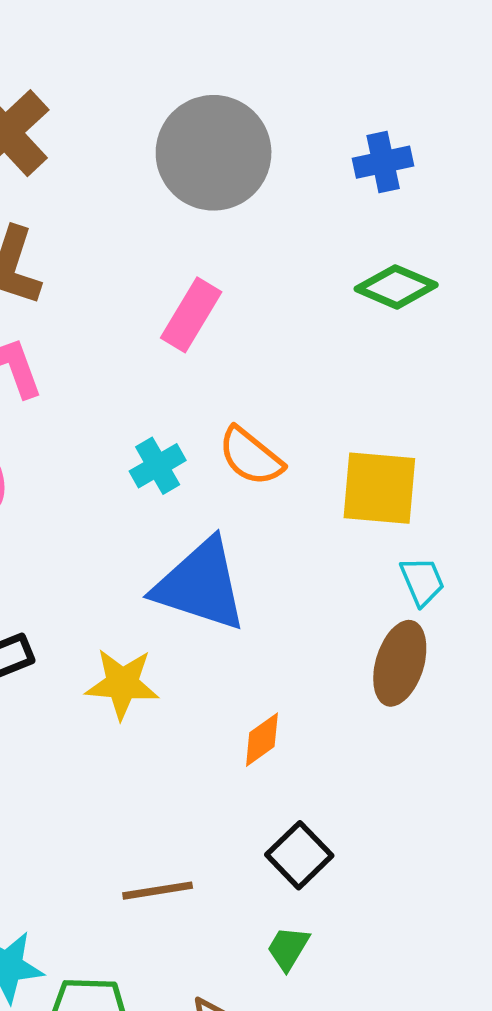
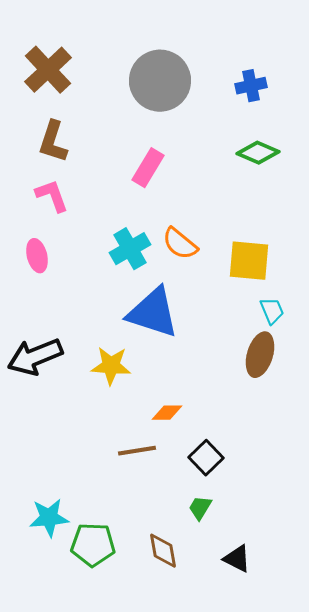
cyan cross: (158, 466) -> (130, 249), size x1.4
orange diamond: (262, 740) -> (167, 413), moved, turned 36
brown line: (158, 891) -> (137, 451), moved

